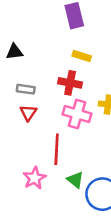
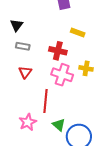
black triangle: (14, 52) -> (17, 25), turned -48
yellow rectangle: (82, 56) -> (78, 33), moved
gray rectangle: (26, 89) -> (23, 46), moved

